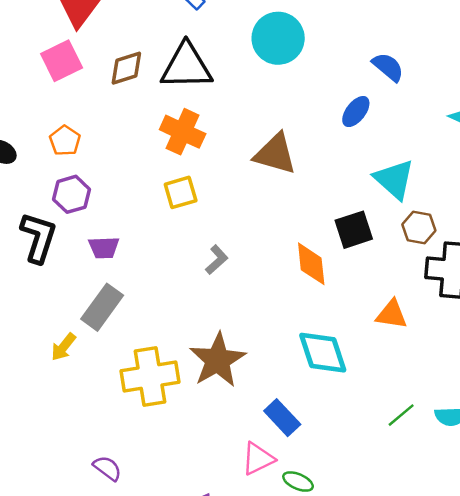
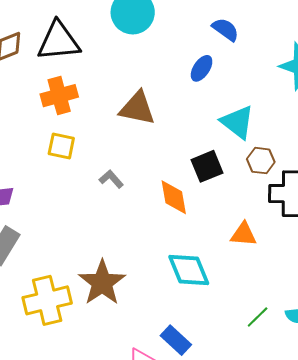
orange cross: (183, 132) -> (59, 96), turned -36
yellow square: (181, 192) -> (61, 146), turned 32
gray L-shape: (217, 260) -> (111, 179), moved, turned -85
blue rectangle: (282, 418) -> (176, 340), moved

